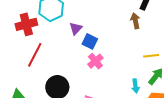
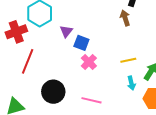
yellow line: (151, 56) -> (128, 60), moved

